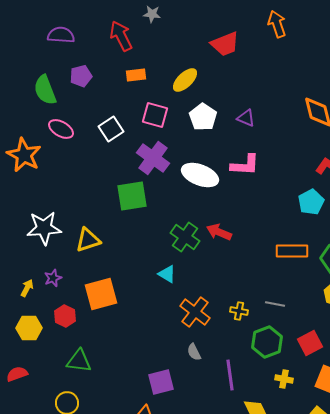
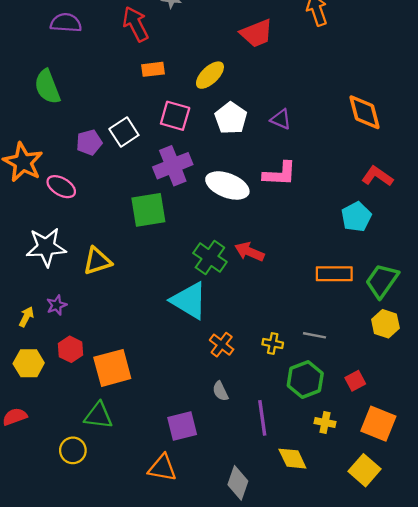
purple pentagon: (81, 76) -> (89, 142), moved
pink ellipse: (61, 129) -> (61, 187), moved
purple cross: (153, 158) -> (173, 166), turned 32
cyan triangle: (167, 274) -> (189, 300), size x1.8
orange square: (101, 294) -> (112, 368), moved
orange cross: (195, 312) -> (222, 345), size x0.7
red square: (310, 343) -> (355, 381), size x0.7
green triangle: (79, 361) -> (98, 416), moved

